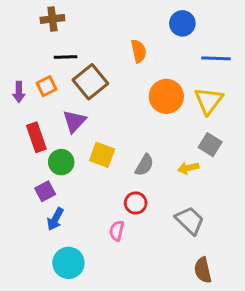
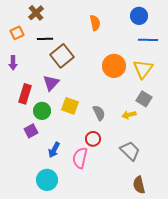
brown cross: (52, 19) -> (36, 13), turned -35
blue circle: (182, 23) -> (139, 16), moved
orange semicircle: (139, 51) -> (95, 23), moved
orange square: (47, 86) -> (17, 33), moved
red rectangle: (36, 137) -> (25, 94), turned 36
gray semicircle: (144, 165) -> (99, 113), turned -56
blue arrow: (55, 219) -> (54, 150), moved
pink semicircle: (117, 231) -> (80, 158), size x1.5

